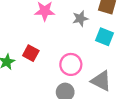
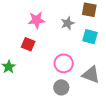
red square: (31, 53) -> (28, 44), moved

